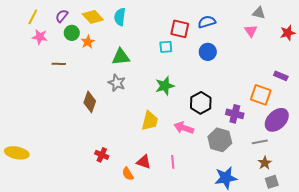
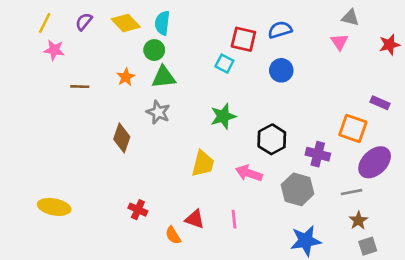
green circle: (72, 33) -> (154, 50), moved
orange star: (88, 42) -> (126, 77), moved
cyan square: (166, 47) -> (224, 64), turned 32
yellow ellipse: (17, 153) -> (54, 207), moved

